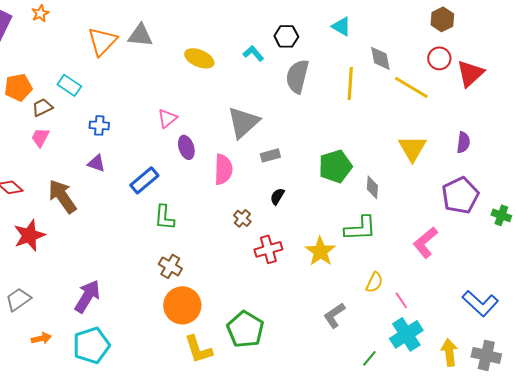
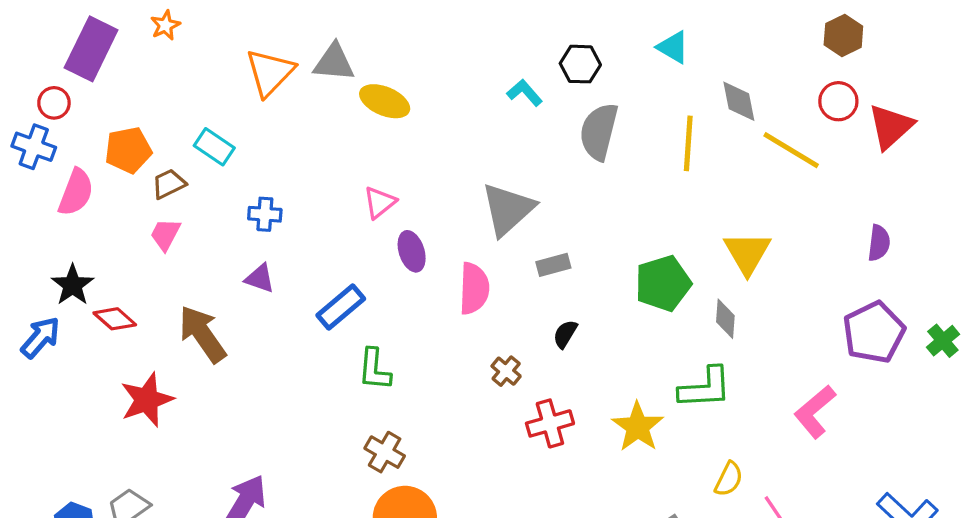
yellow ellipse: (199, 58) -> (385, 101), moved
yellow triangle: (412, 148) -> (747, 253), moved
green cross: (501, 215) -> (943, 341), moved, turned 30

